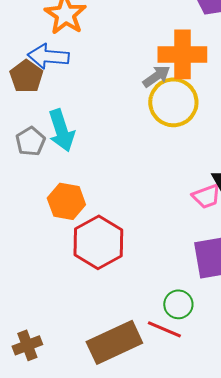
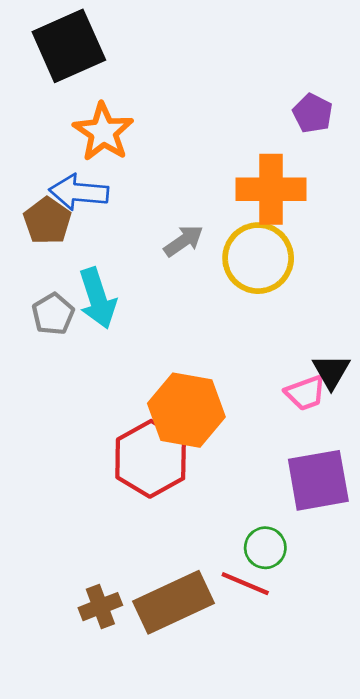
gray arrow: (156, 76) -> (184, 241), moved
orange hexagon: (66, 201) -> (186, 410), moved, size x1.4
brown cross: (27, 345) -> (100, 607), moved

